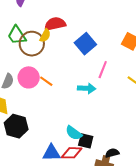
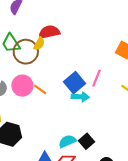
blue square: (85, 44) -> (75, 83), moved
cyan semicircle: (74, 133) -> (67, 141), turned 120
black square: (86, 141) -> (87, 141), moved, turned 35

